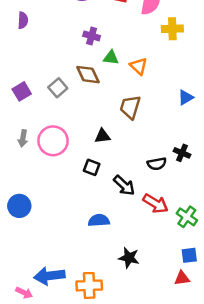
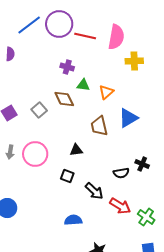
orange triangle: (139, 66) -> (106, 92), turned 35
blue triangle: (186, 97) -> (128, 118), moved, size x1.5
brown trapezoid: (130, 107) -> (99, 126), turned -30

